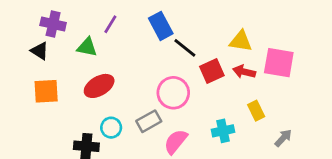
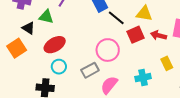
yellow triangle: (241, 41) -> (144, 14), moved
black triangle: (40, 51) -> (28, 28), moved
orange square: (46, 91) -> (17, 48), turned -30
cyan circle: (111, 128) -> (59, 67), moved

